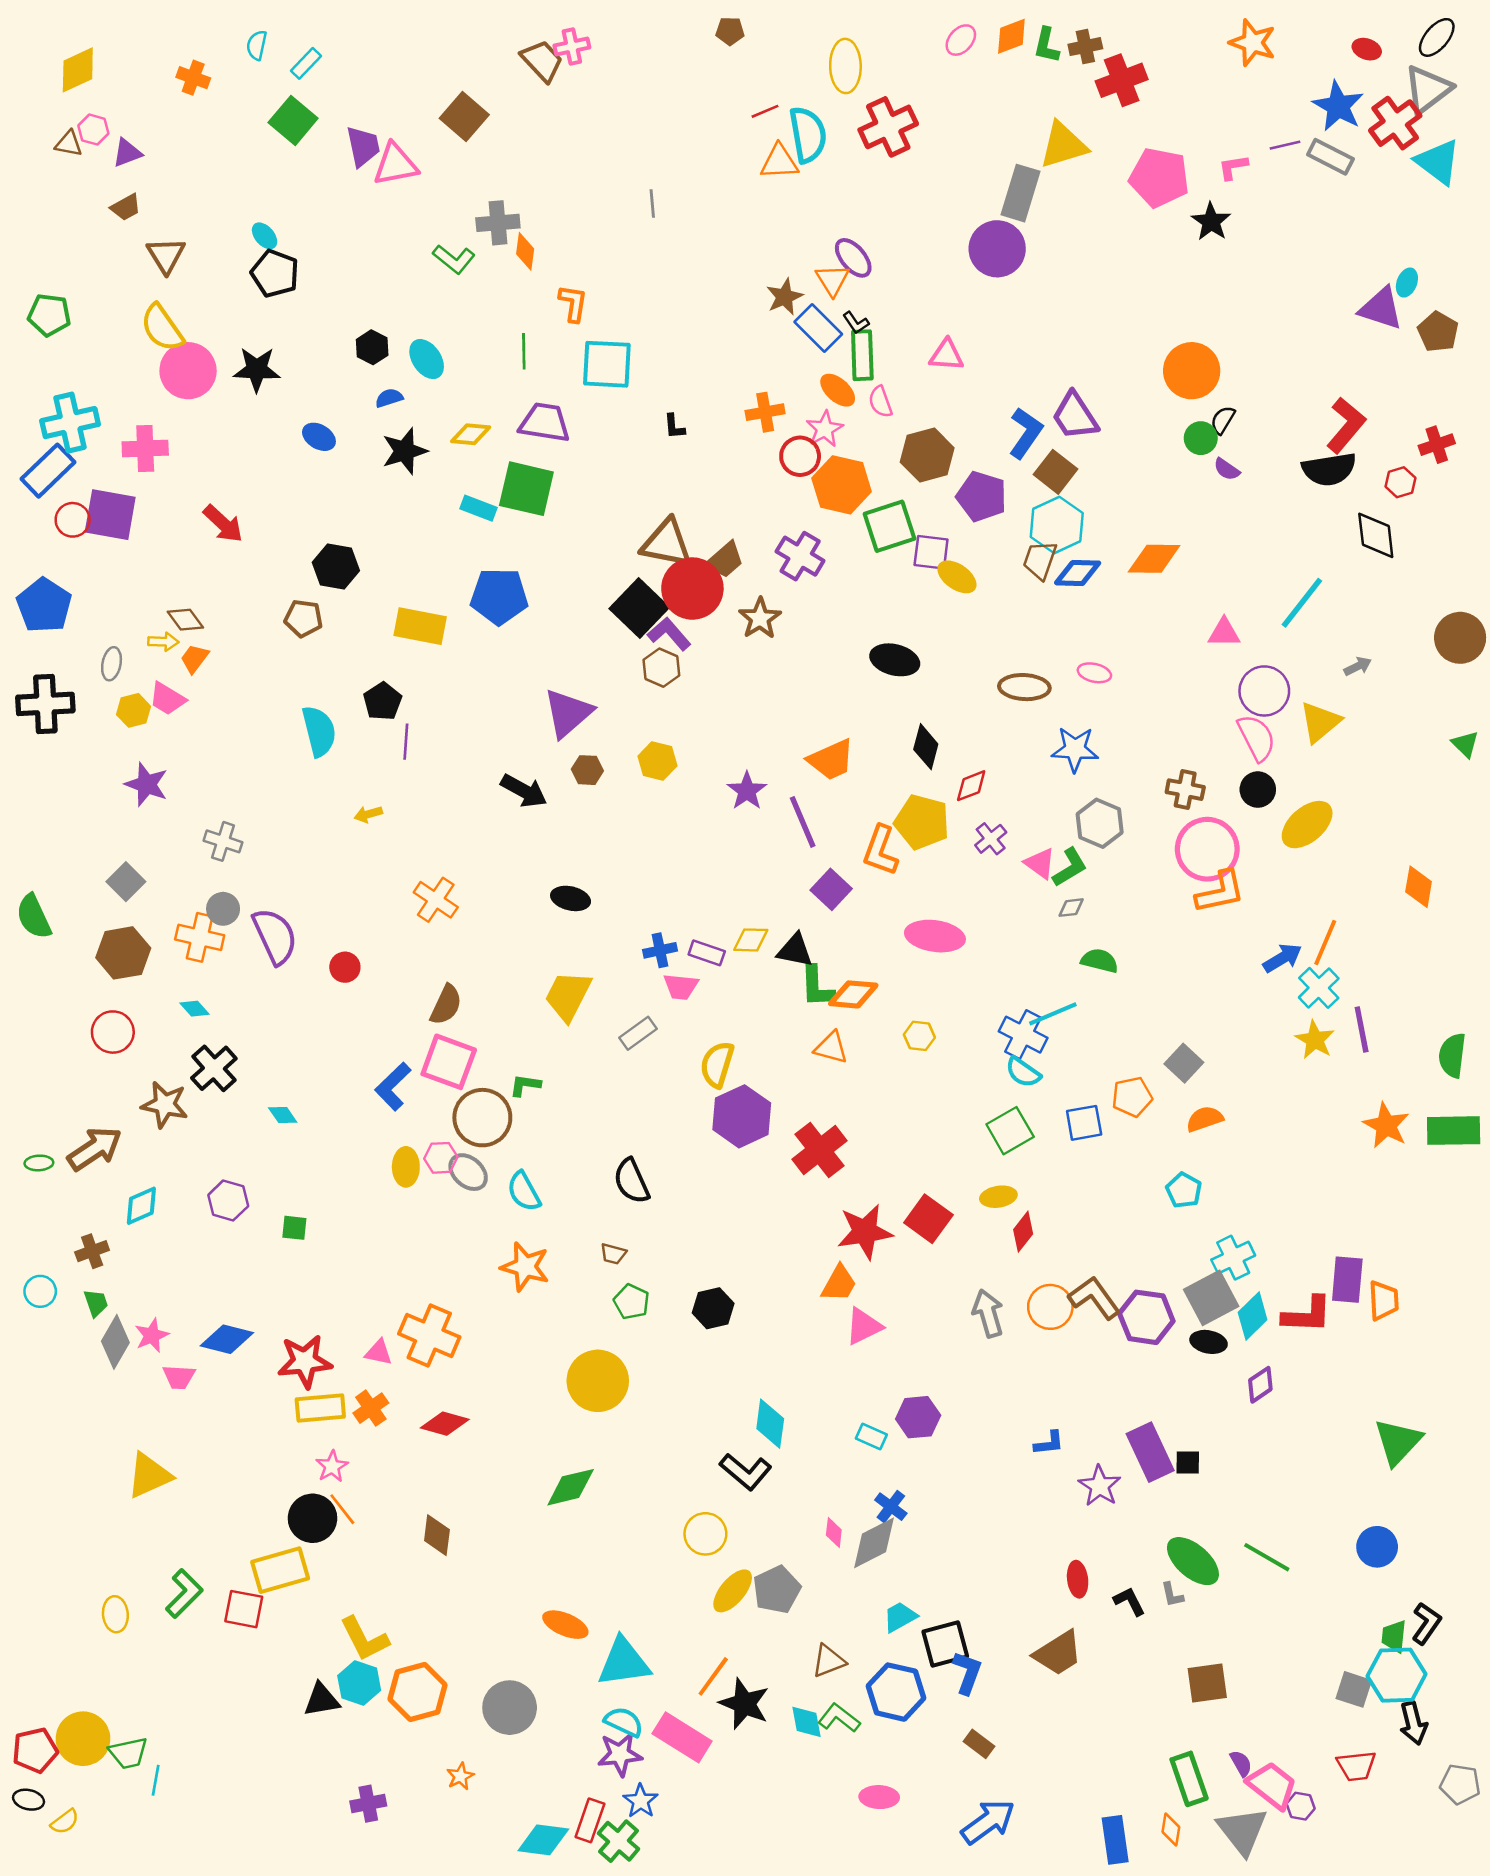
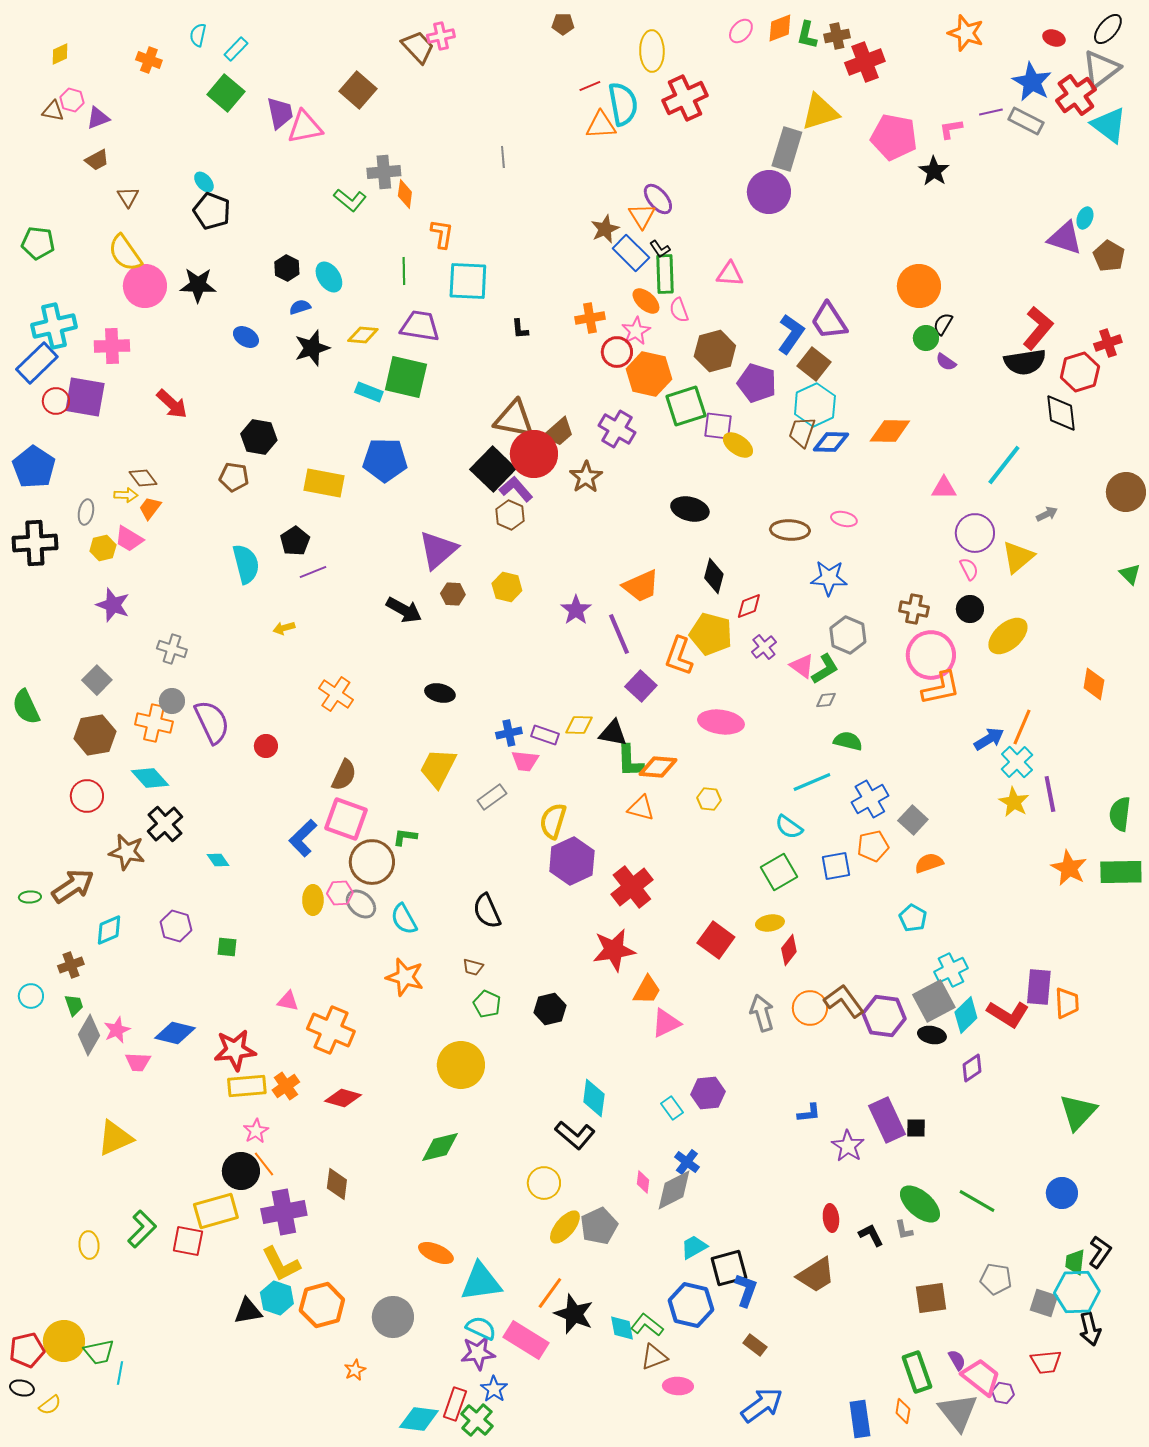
yellow diamond: (78, 70) -> (60, 54), size x0.6
brown triangle: (166, 255) -> (128, 197), size x0.7
red hexagon: (1400, 482) -> (1080, 372), size x1.6
pink semicircle: (1256, 738) -> (969, 569), size x0.6
purple line: (406, 742) -> (313, 572), turned 64
cyan diamond: (194, 1009) -> (150, 778), size x1.6
blue cross: (1023, 1035) -> (870, 799), moved, turned 33
red star: (865, 1232) -> (614, 950), moved
red L-shape: (1307, 1315) -> (1008, 1014), turned 30
pink triangle: (379, 1352) -> (288, 1001), moved
cyan rectangle: (871, 1437) -> (672, 1108), turned 30
brown triangle: (829, 1661) -> (654, 1357), moved
gray pentagon: (1460, 1784) -> (996, 1279), moved
purple cross: (368, 1804) -> (284, 1212), moved, size x1.6

